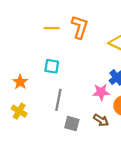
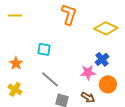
yellow line: (52, 28) -> (15, 15), moved
gray line: (58, 100) -> (50, 79), turned -60

